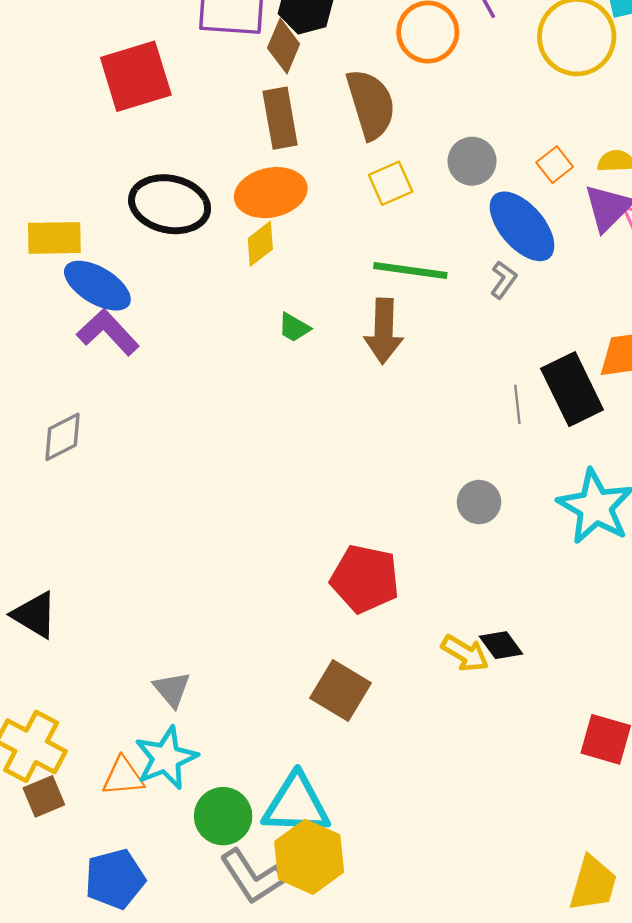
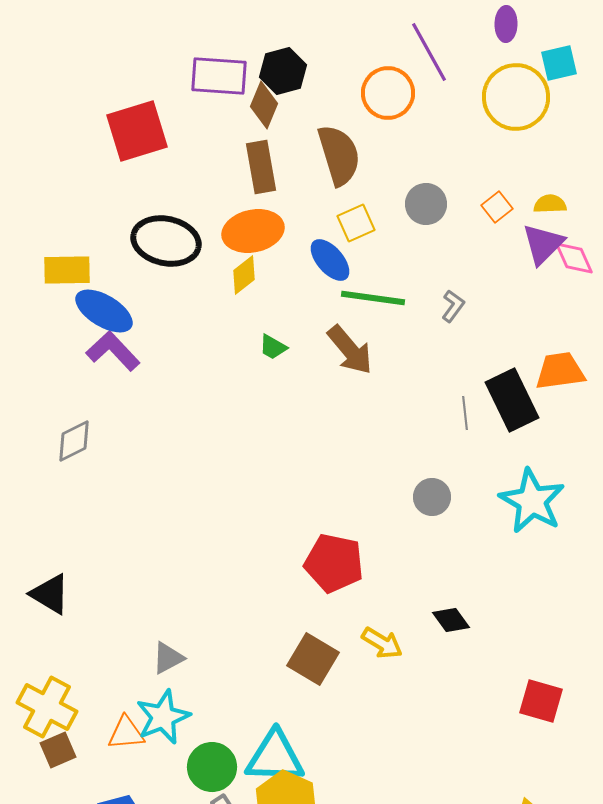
blue ellipse: (522, 226) -> (330, 260), moved, size x0.7
brown arrow: (384, 331) -> (350, 350), turned -42
yellow arrow: (465, 653) -> (382, 643), moved
gray triangle: (172, 689) -> (168, 658), turned 42

